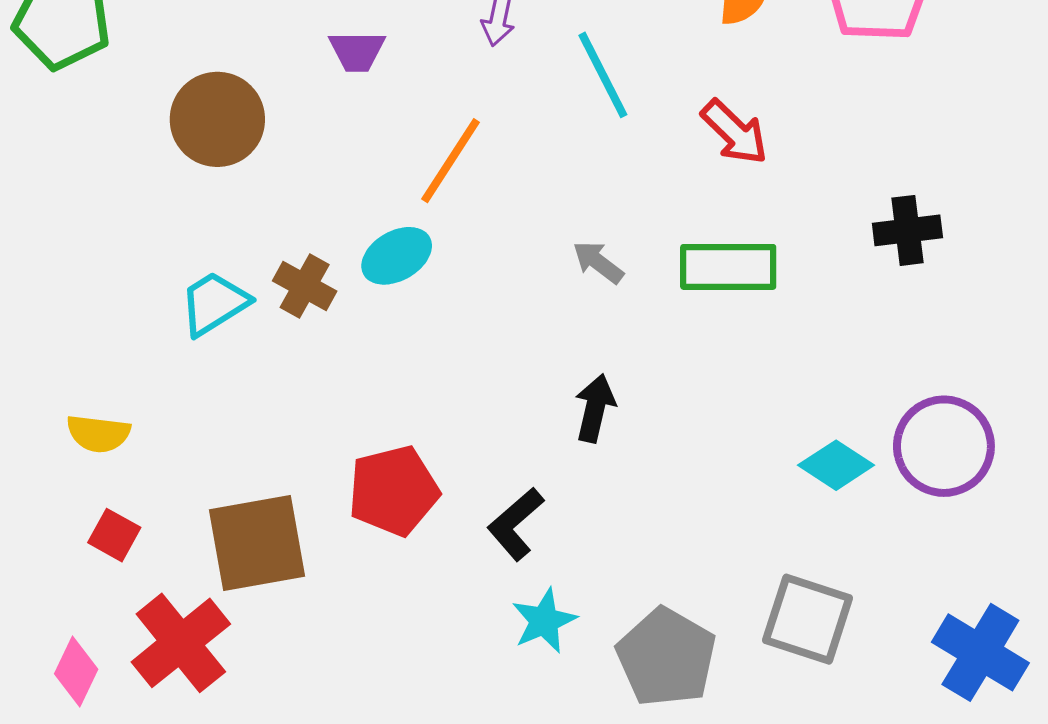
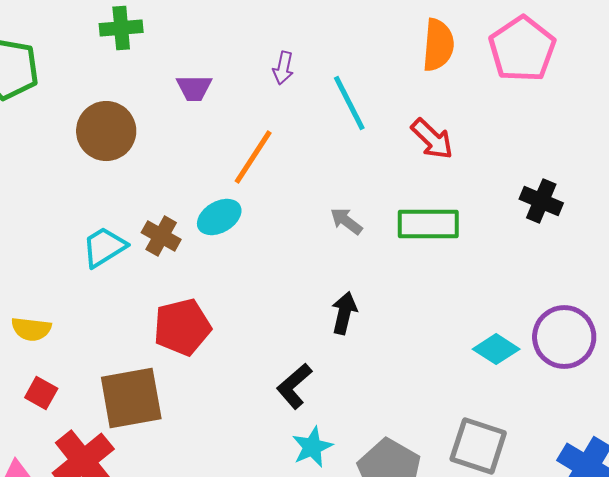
black cross: (907, 230) -> (541, 201), turned 30
red pentagon: (393, 491) -> (182, 327), moved

